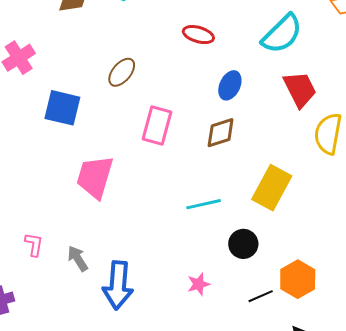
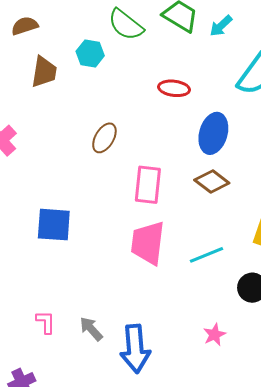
blue ellipse: (230, 85) -> (213, 133), size x1.4
blue square: (62, 108) -> (54, 225), moved
brown diamond: (221, 133) -> (212, 182), turned 64
pink trapezoid: (95, 177) -> (148, 243), moved

